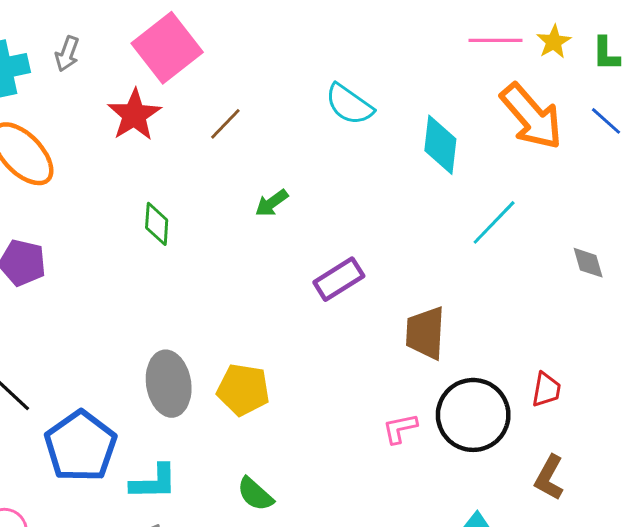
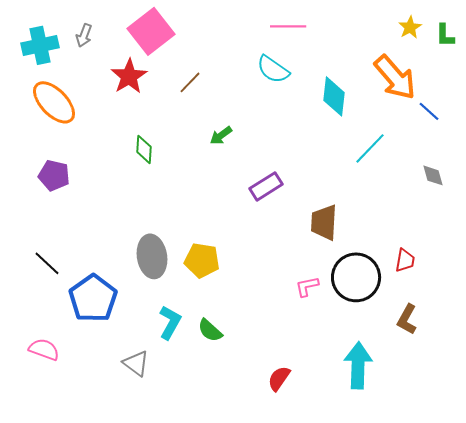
pink line: (496, 40) -> (288, 26), moved
blue line: (606, 121) -> (429, 111), moved
cyan L-shape: (154, 482) -> (170, 322), moved, turned -60

